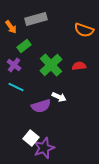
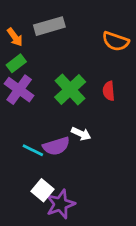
green rectangle: (24, 46) -> (16, 63), moved
purple cross: (14, 65) -> (19, 90), size x1.5
red semicircle: (79, 66) -> (109, 91), turned -88
cyan line: (16, 87) -> (33, 150), moved

